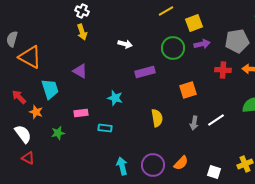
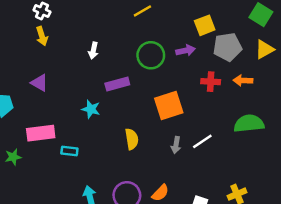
yellow square: (194, 23) -> (205, 25), moved
white arrow: (125, 44) -> (93, 50), turned 88
orange square: (188, 90) -> (169, 106), size x1.4
cyan star: (115, 98) -> (91, 109), moved
pink rectangle: (81, 113) -> (41, 133), size x1.6

